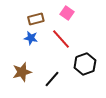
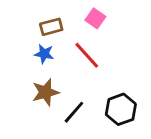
black hexagon: (85, 64) -> (121, 109), moved
brown star: (22, 72) -> (46, 92), moved

